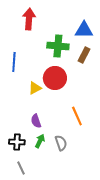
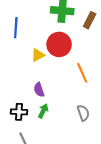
orange line: (77, 116) -> (82, 73), moved
gray semicircle: (61, 143) -> (83, 113), moved

